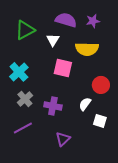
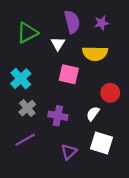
purple semicircle: (66, 20) -> (72, 22), turned 60
white square: (100, 121) -> (102, 143), moved, size x1.5

